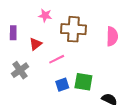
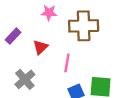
purple rectangle: (13, 33) -> (13, 36), turned 48
pink line: (57, 59) -> (67, 63), turned -49

